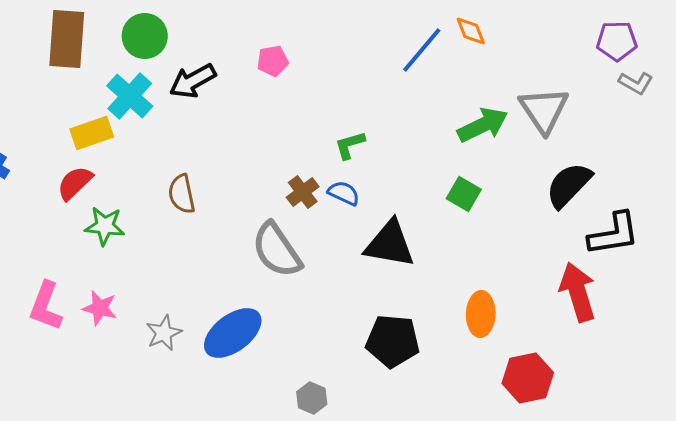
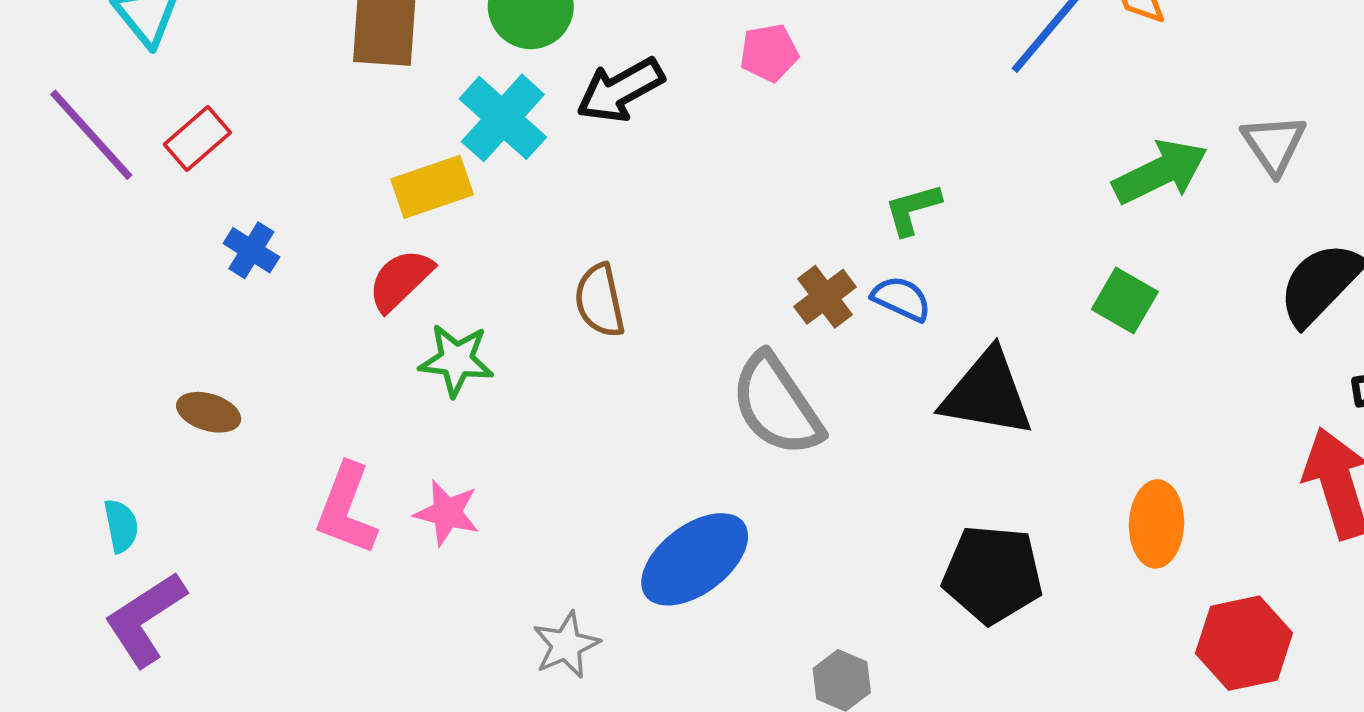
gray triangle: (544, 110) -> (1274, 144), size x0.7
gray star: (164, 333) -> (566, 645), moved

